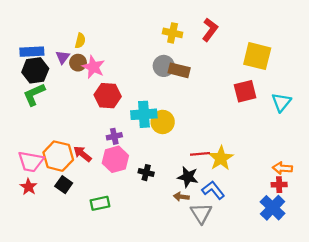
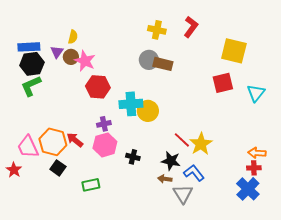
red line: (200, 154) -> (182, 140), turned 48
pink trapezoid: (31, 162) -> (28, 147), turned 55
red star: (29, 187) -> (14, 170), moved

